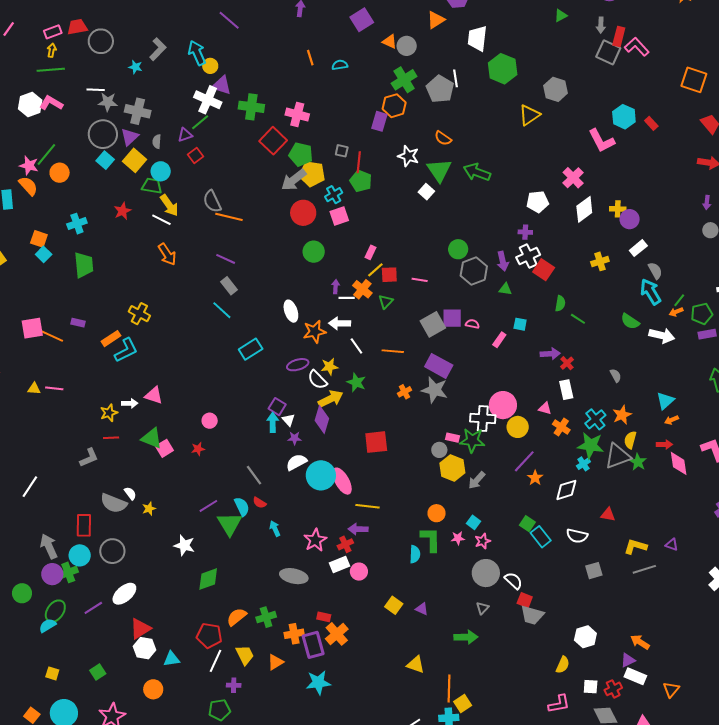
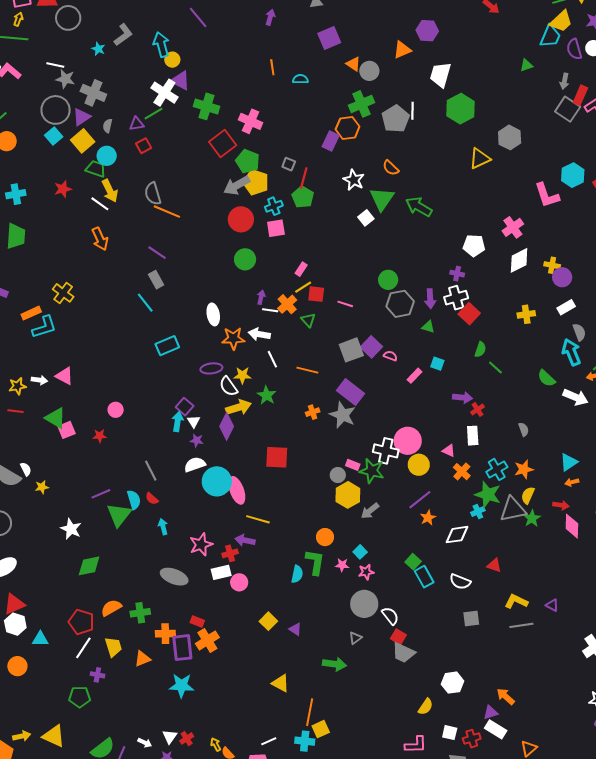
green triangle: (386, 302) -> (308, 320), turned -35
purple square: (452, 318) -> (371, 347), turned 35

